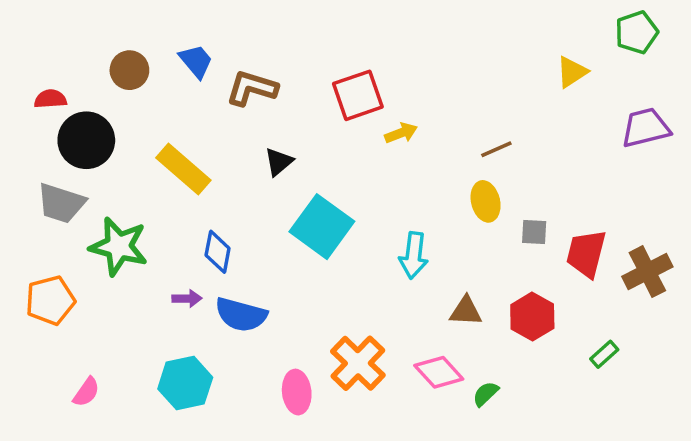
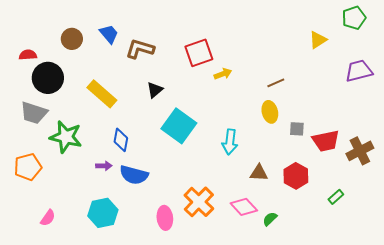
red trapezoid: (586, 254) -> (326, 141), turned -116

